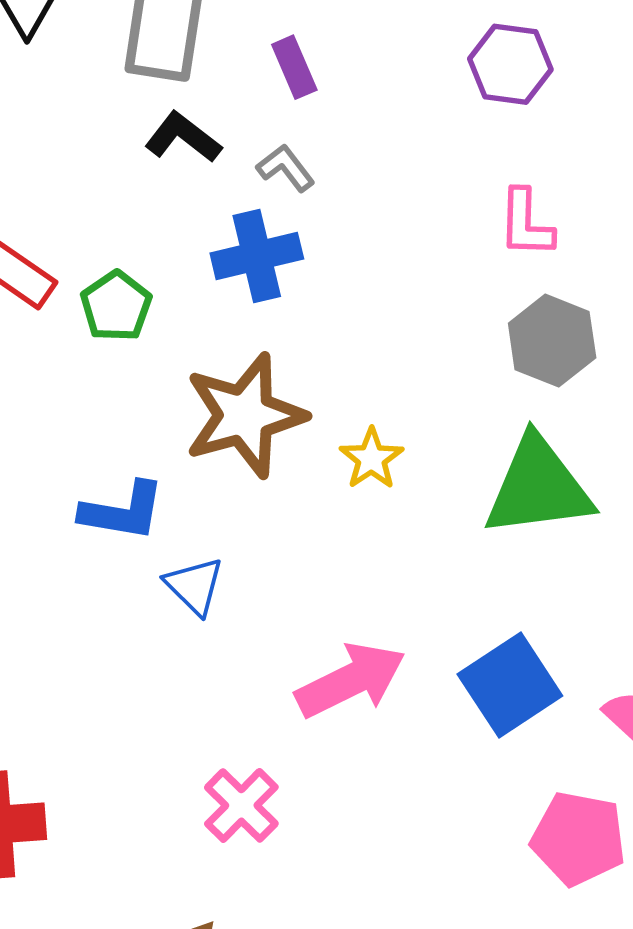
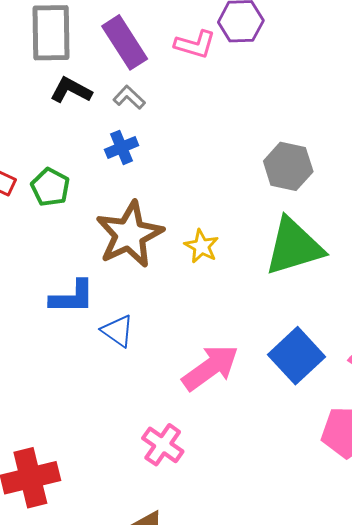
purple rectangle: (294, 67) -> (125, 42), size x1.6
pink L-shape: (526, 223) -> (195, 44), moved, turned -66
blue cross: (257, 256) -> (122, 147), size x0.7

